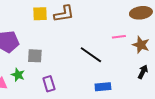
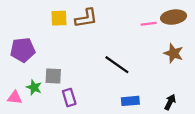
pink line: (119, 37) -> (149, 24), moved
gray square: (35, 56) -> (53, 76), moved
black arrow: (143, 72) -> (170, 102), moved

